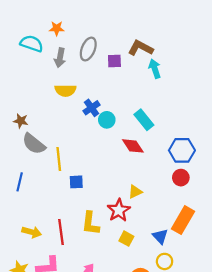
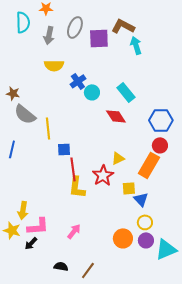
cyan semicircle: (32, 44) -> (23, 22), turned 70
purple square: (114, 61) -> (99, 38), size x1.5
orange rectangle: (183, 220) -> (149, 165), moved
yellow arrow: (32, 232) -> (23, 210), moved, turned 84
red line: (61, 232) -> (73, 169), moved
yellow square: (126, 239) -> (129, 188), moved, turned -32

